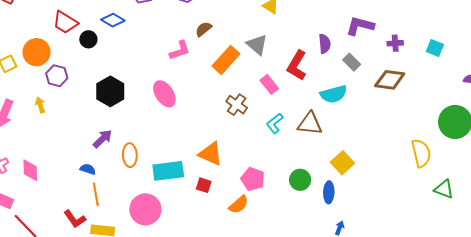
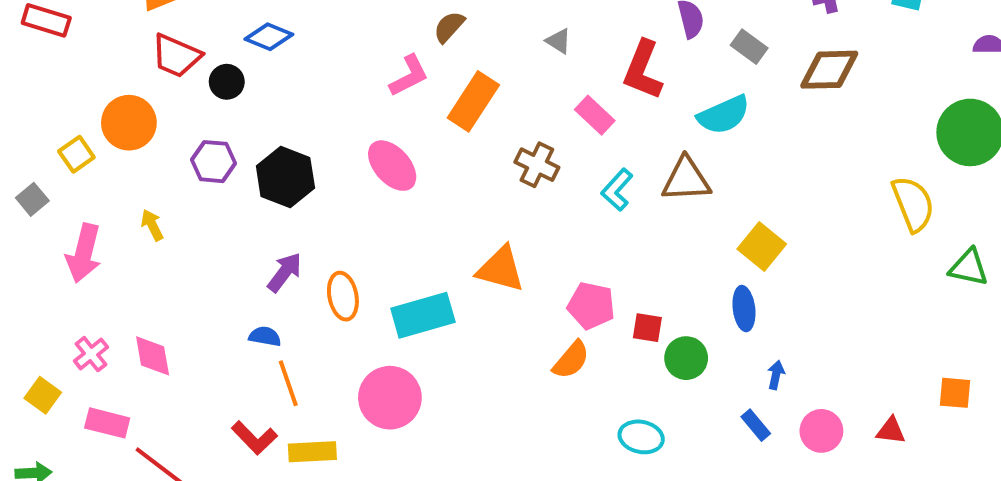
gray triangle: (257, 45) -> (559, 41), size x0.6
orange rectangle: (226, 60) -> (473, 101), moved
purple hexagon: (57, 76) -> (214, 162), moved
green circle: (300, 180) -> (686, 358), moved
red square: (204, 185) -> (647, 328), moved

